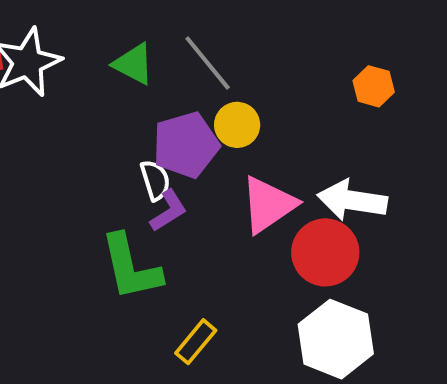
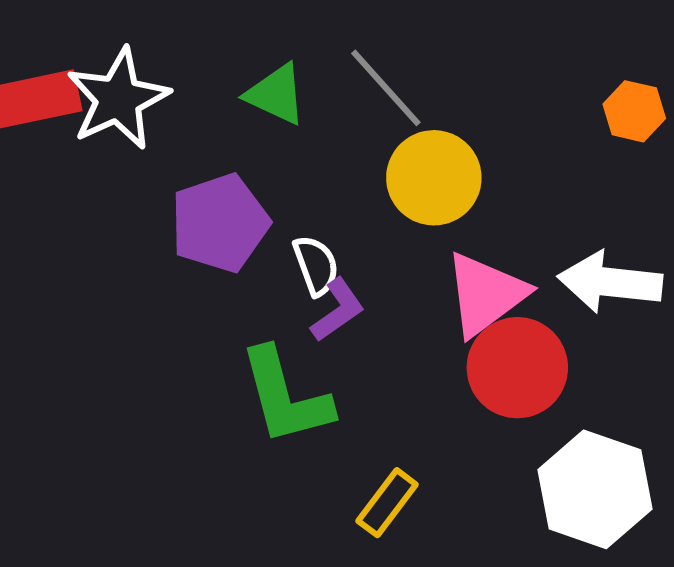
yellow circle: (237, 125) -> (434, 178), size x1.4
purple pentagon: (186, 145) -> (220, 223), moved
red circle: (325, 252) -> (517, 368), moved

